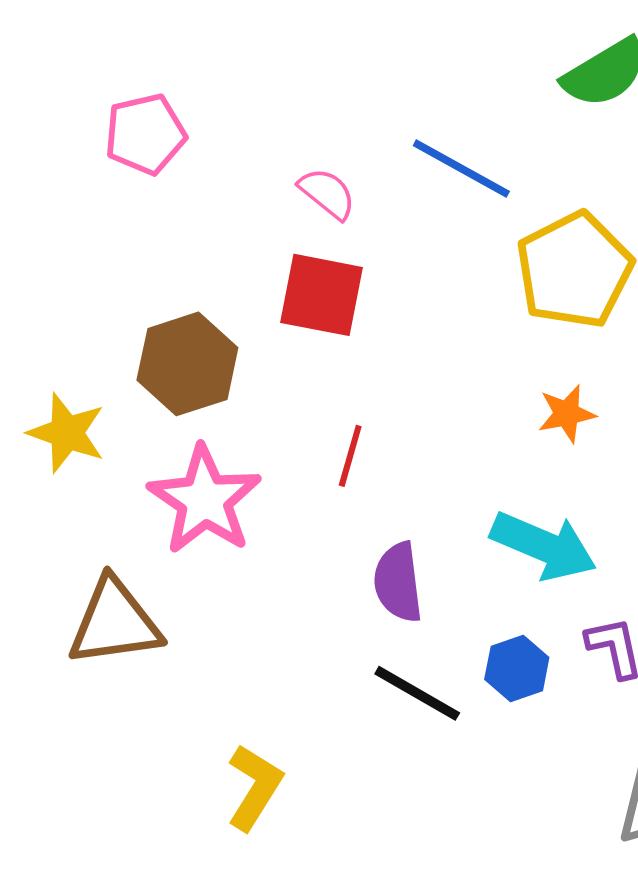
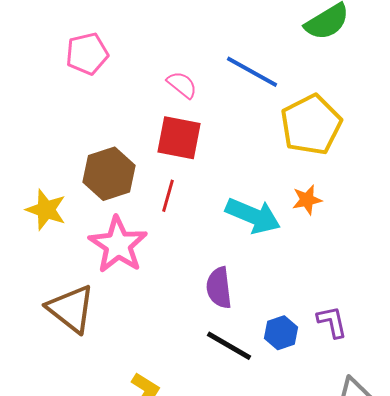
red line: (350, 456) -> (168, 196), moved
cyan arrow: (544, 546) -> (253, 216), moved
brown triangle: (115, 622) -> (71, 309), turned 46

